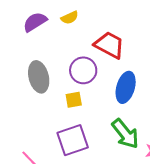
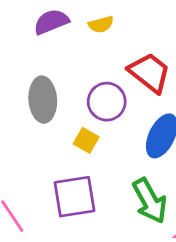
yellow square: (74, 100) -> (86, 140), turned 30

